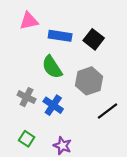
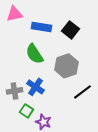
gray cross: (27, 97) -> (14, 91), moved, turned -35
green square: (27, 139) -> (26, 111), moved

